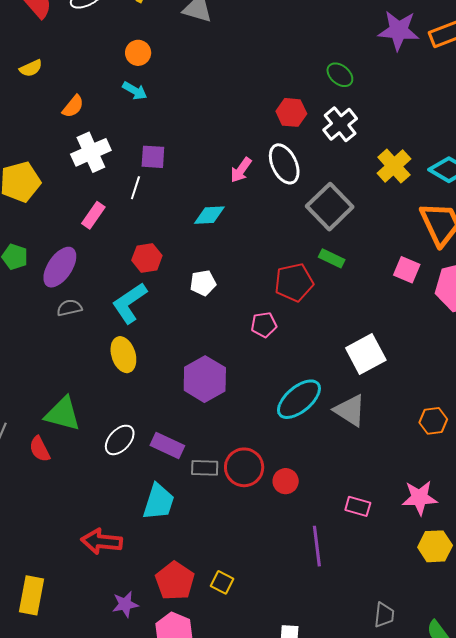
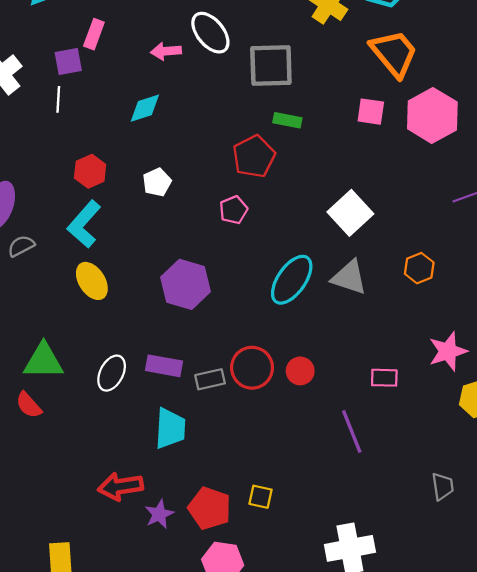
pink arrow: (241, 170) -> (166, 51), turned 64
gray square: (330, 207) -> (271, 66), turned -33
pink rectangle: (93, 215) -> (94, 34), moved
orange hexagon: (433, 421) -> (419, 268), moved
purple star: (125, 604) -> (159, 514), moved

